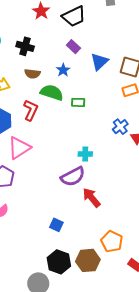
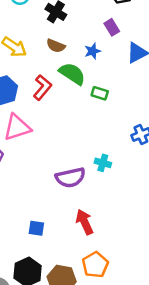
cyan cross: (85, 154) -> (103, 163), moved
red arrow: (91, 198) -> (85, 222), moved
blue square: (56, 225) -> (36, 228), turned -32

